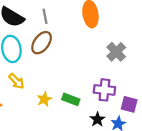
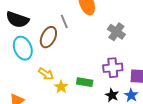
gray line: (45, 16) -> (64, 22), moved
yellow arrow: (16, 81) -> (46, 74), moved

